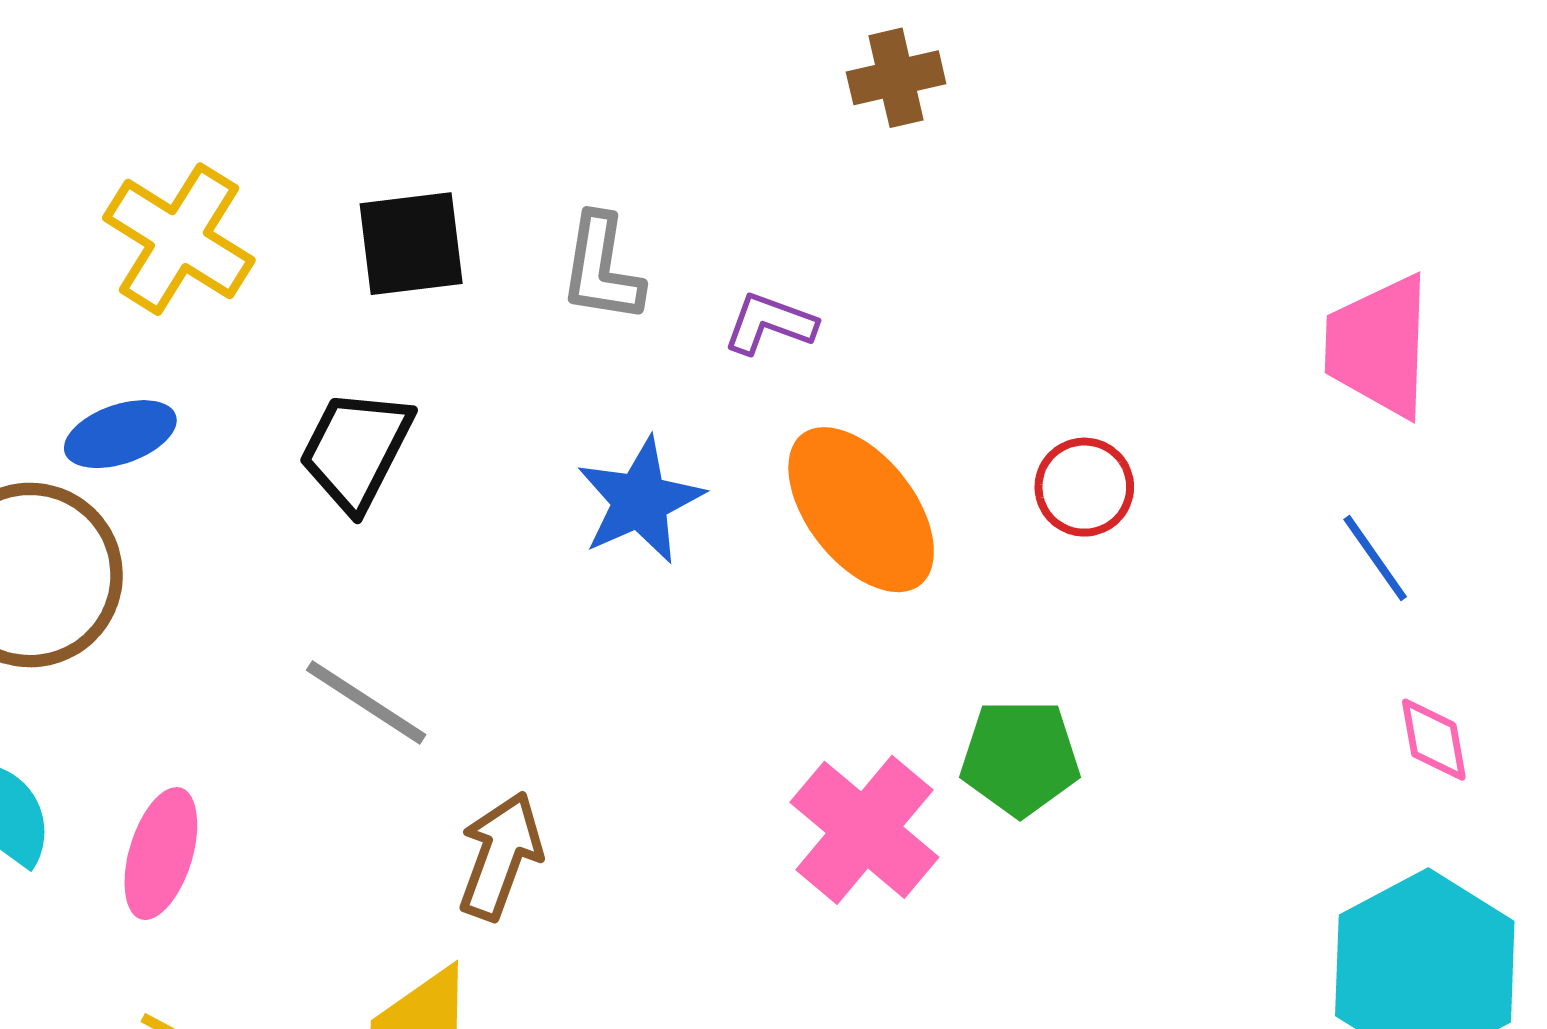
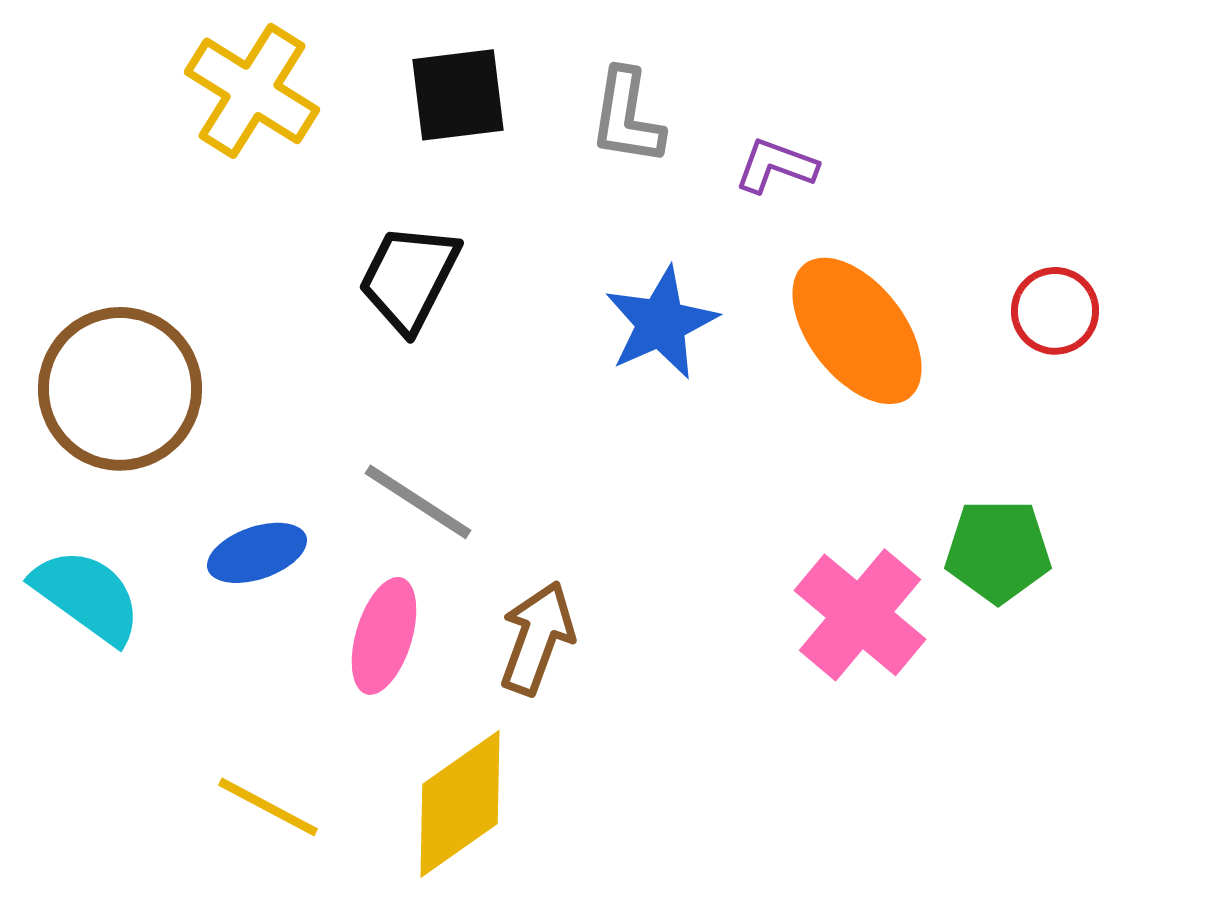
blue ellipse: (120, 434) -> (257, 553), moved
pink ellipse: (161, 854) -> (384, 636), moved

